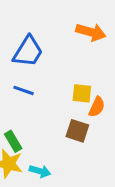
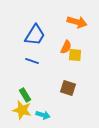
yellow square: (82, 93) -> (75, 55), moved
orange semicircle: (97, 107) -> (66, 47), moved

